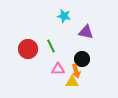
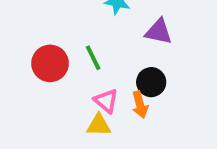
pink triangle: (58, 69) -> (106, 101), turned 40
yellow triangle: (72, 82) -> (99, 125), moved

